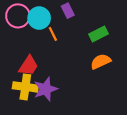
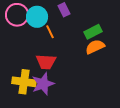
orange semicircle: (101, 61) -> (95, 47), moved
red trapezoid: (29, 66) -> (46, 62), moved, turned 60

